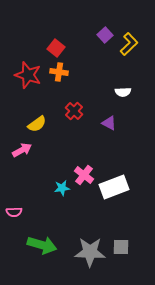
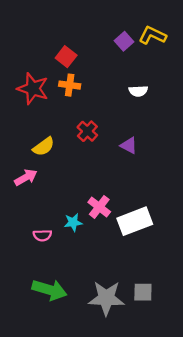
yellow L-shape: (129, 44) -> (152, 35), moved, turned -110
white semicircle: (123, 92) -> (138, 91), moved
pink semicircle: (14, 212) -> (42, 235), moved

